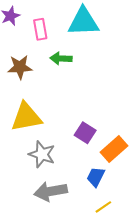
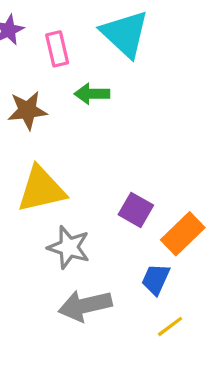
cyan triangle: (83, 22) -> (125, 34), turned 48

